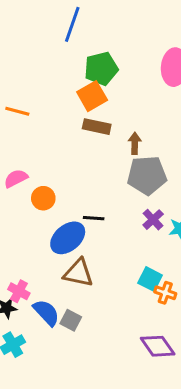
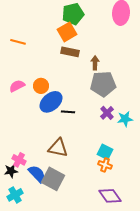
orange circle: (43, 198) -> (41, 86), moved
blue ellipse: (68, 238) -> (51, 102), moved
orange cross: (165, 293) -> (105, 165), moved
gray square: (71, 320) -> (53, 179), size x1.6

